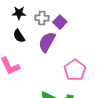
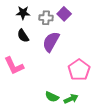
purple square: (60, 22) -> (64, 14), moved

